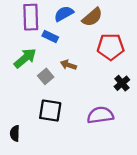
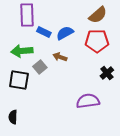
blue semicircle: (64, 14) -> (65, 33), moved
brown semicircle: (92, 17) -> (98, 15), moved
green arrow: (25, 58) -> (22, 51), turned -145
black square: (50, 111) -> (19, 80), moved

